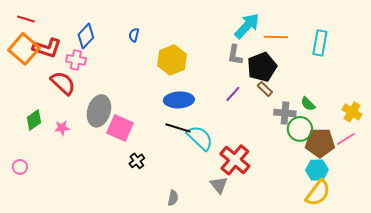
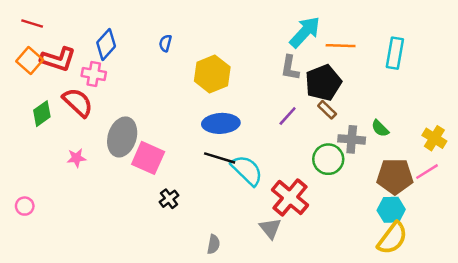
orange square: (24, 49) -> (30, 60), size x0.7
green diamond: (34, 120) -> (42, 114), moved
green circle: (300, 129) -> (328, 159), moved

